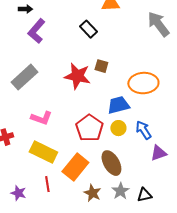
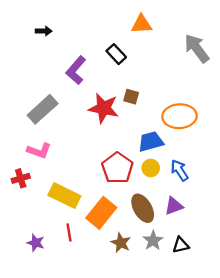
purple L-shape: (36, 31) -> (76, 70), moved
pink L-shape: (41, 118) -> (39, 151), moved
purple triangle: (158, 153) -> (174, 206), moved

